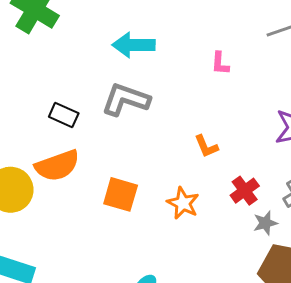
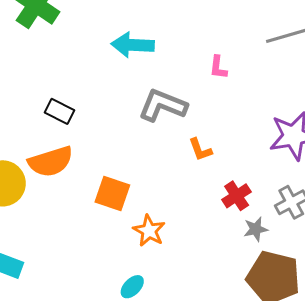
gray L-shape: (126, 99) -> (163, 105), moved
orange star: (183, 203) -> (149, 231), moved

